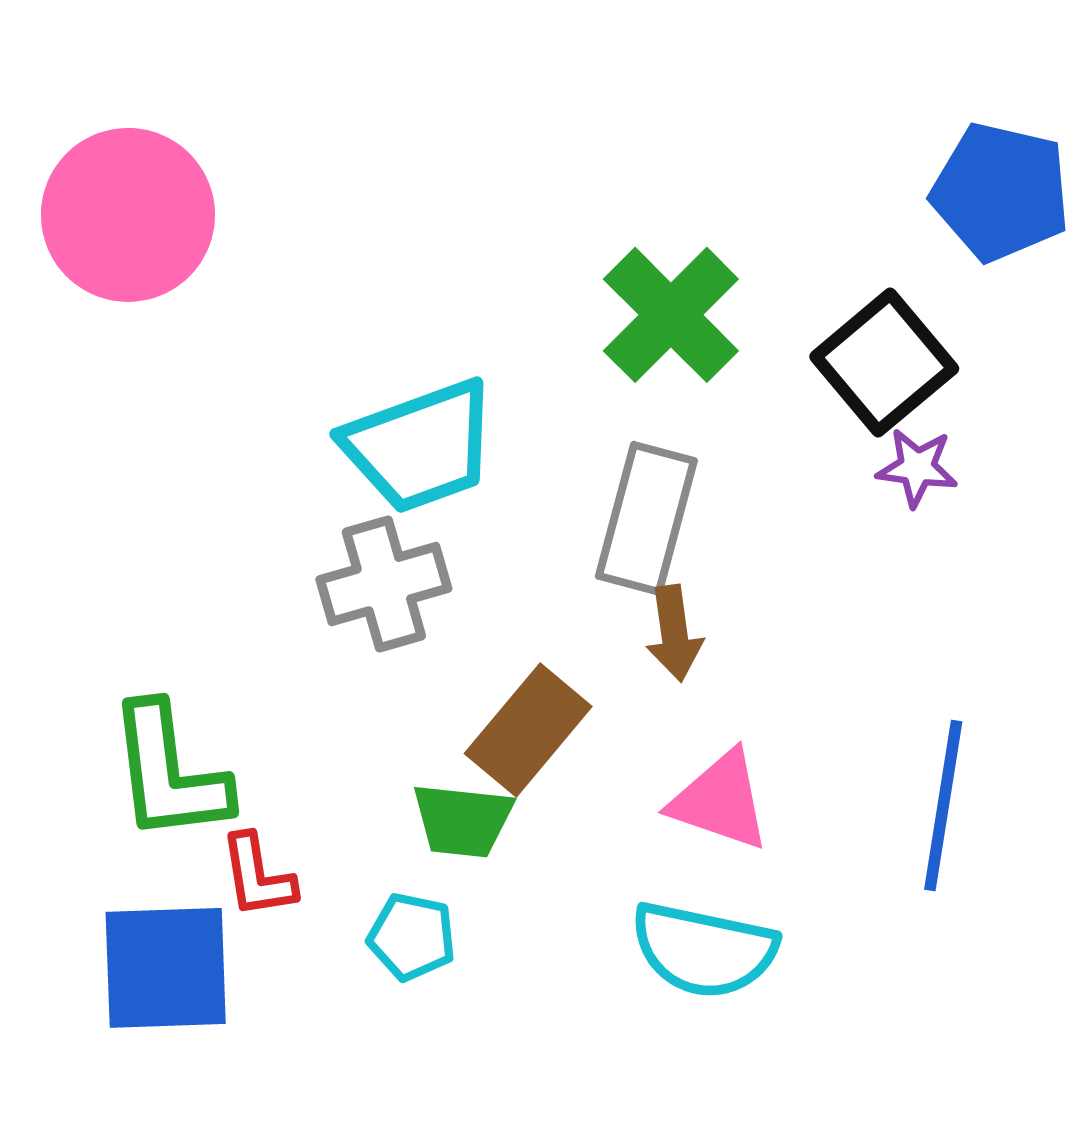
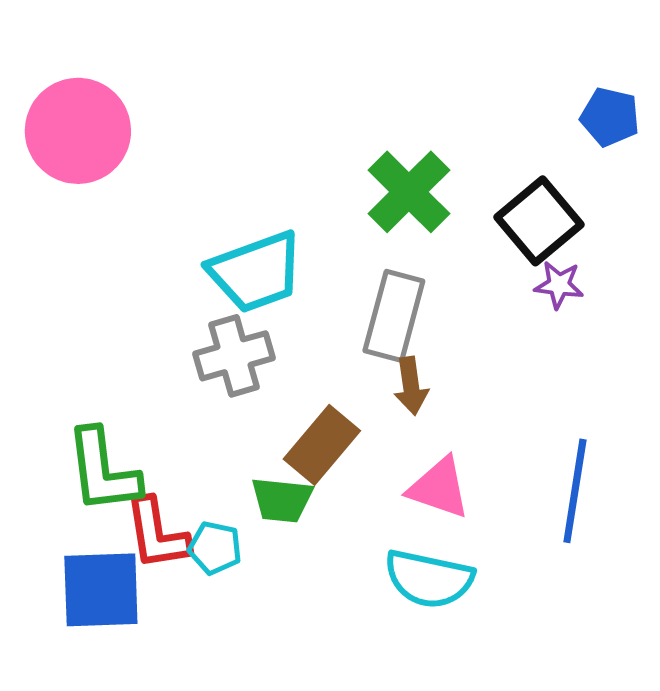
blue pentagon: (1001, 192) -> (610, 117), size x0.7
red L-shape: (258, 876) -> (157, 534), size x1.4
cyan pentagon: (412, 937) -> (215, 548), moved

